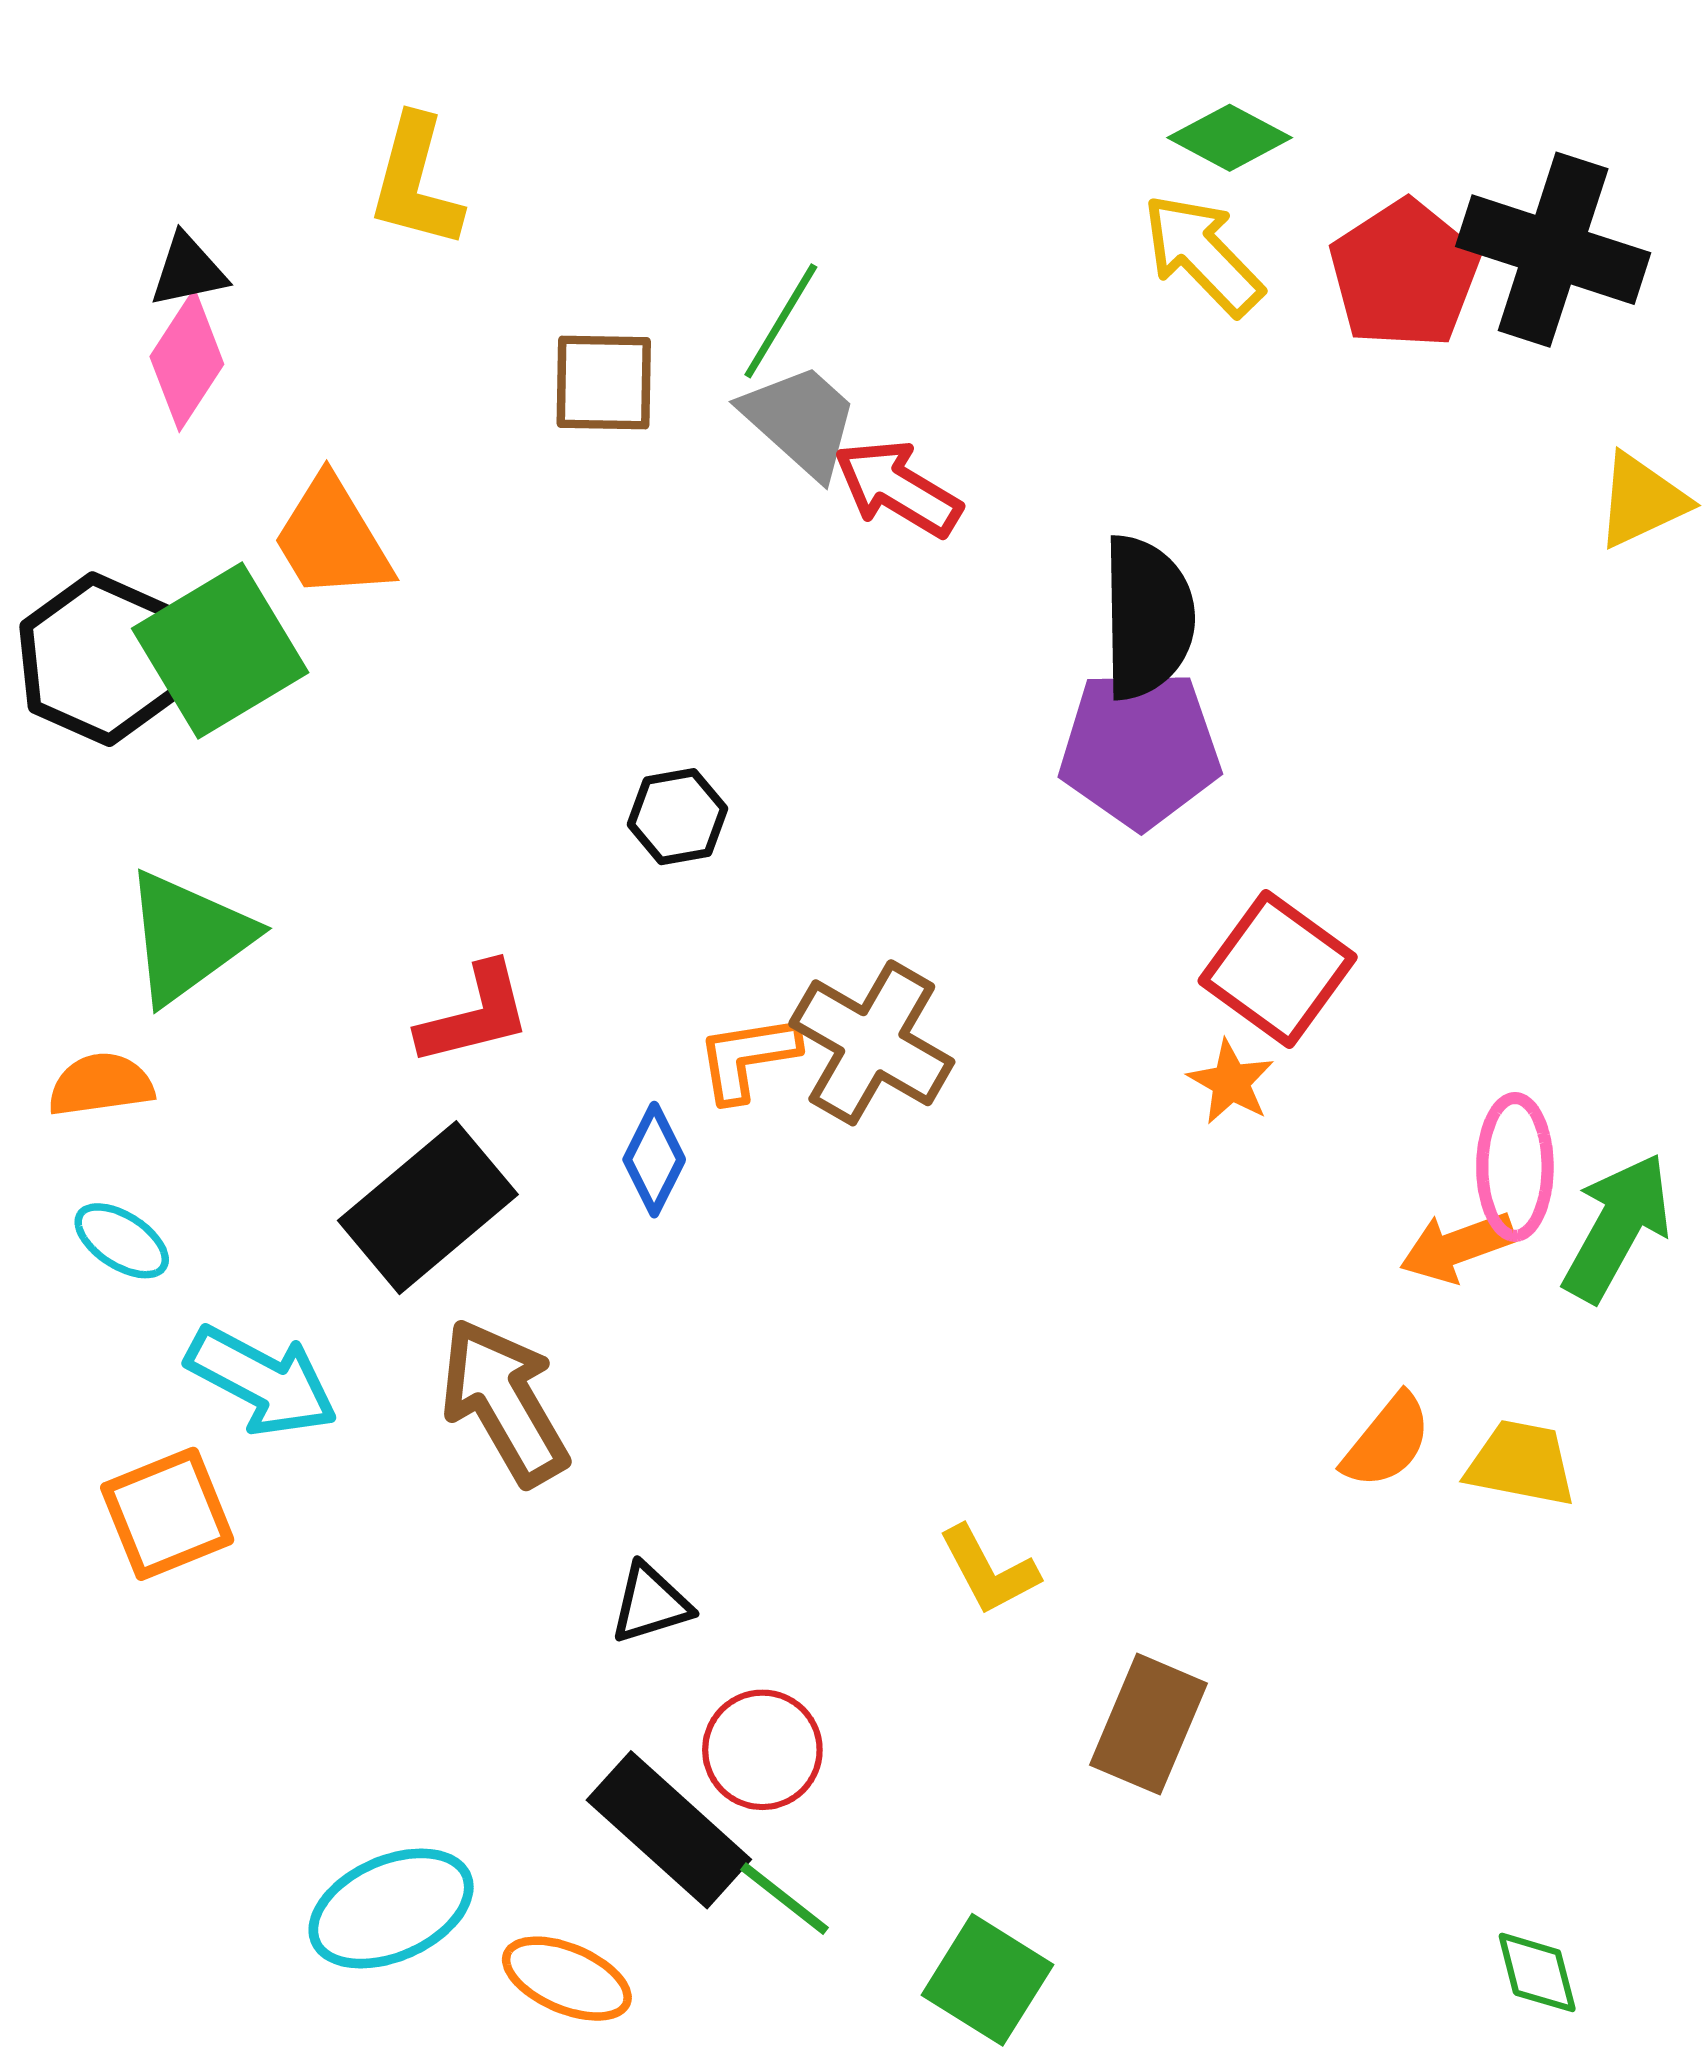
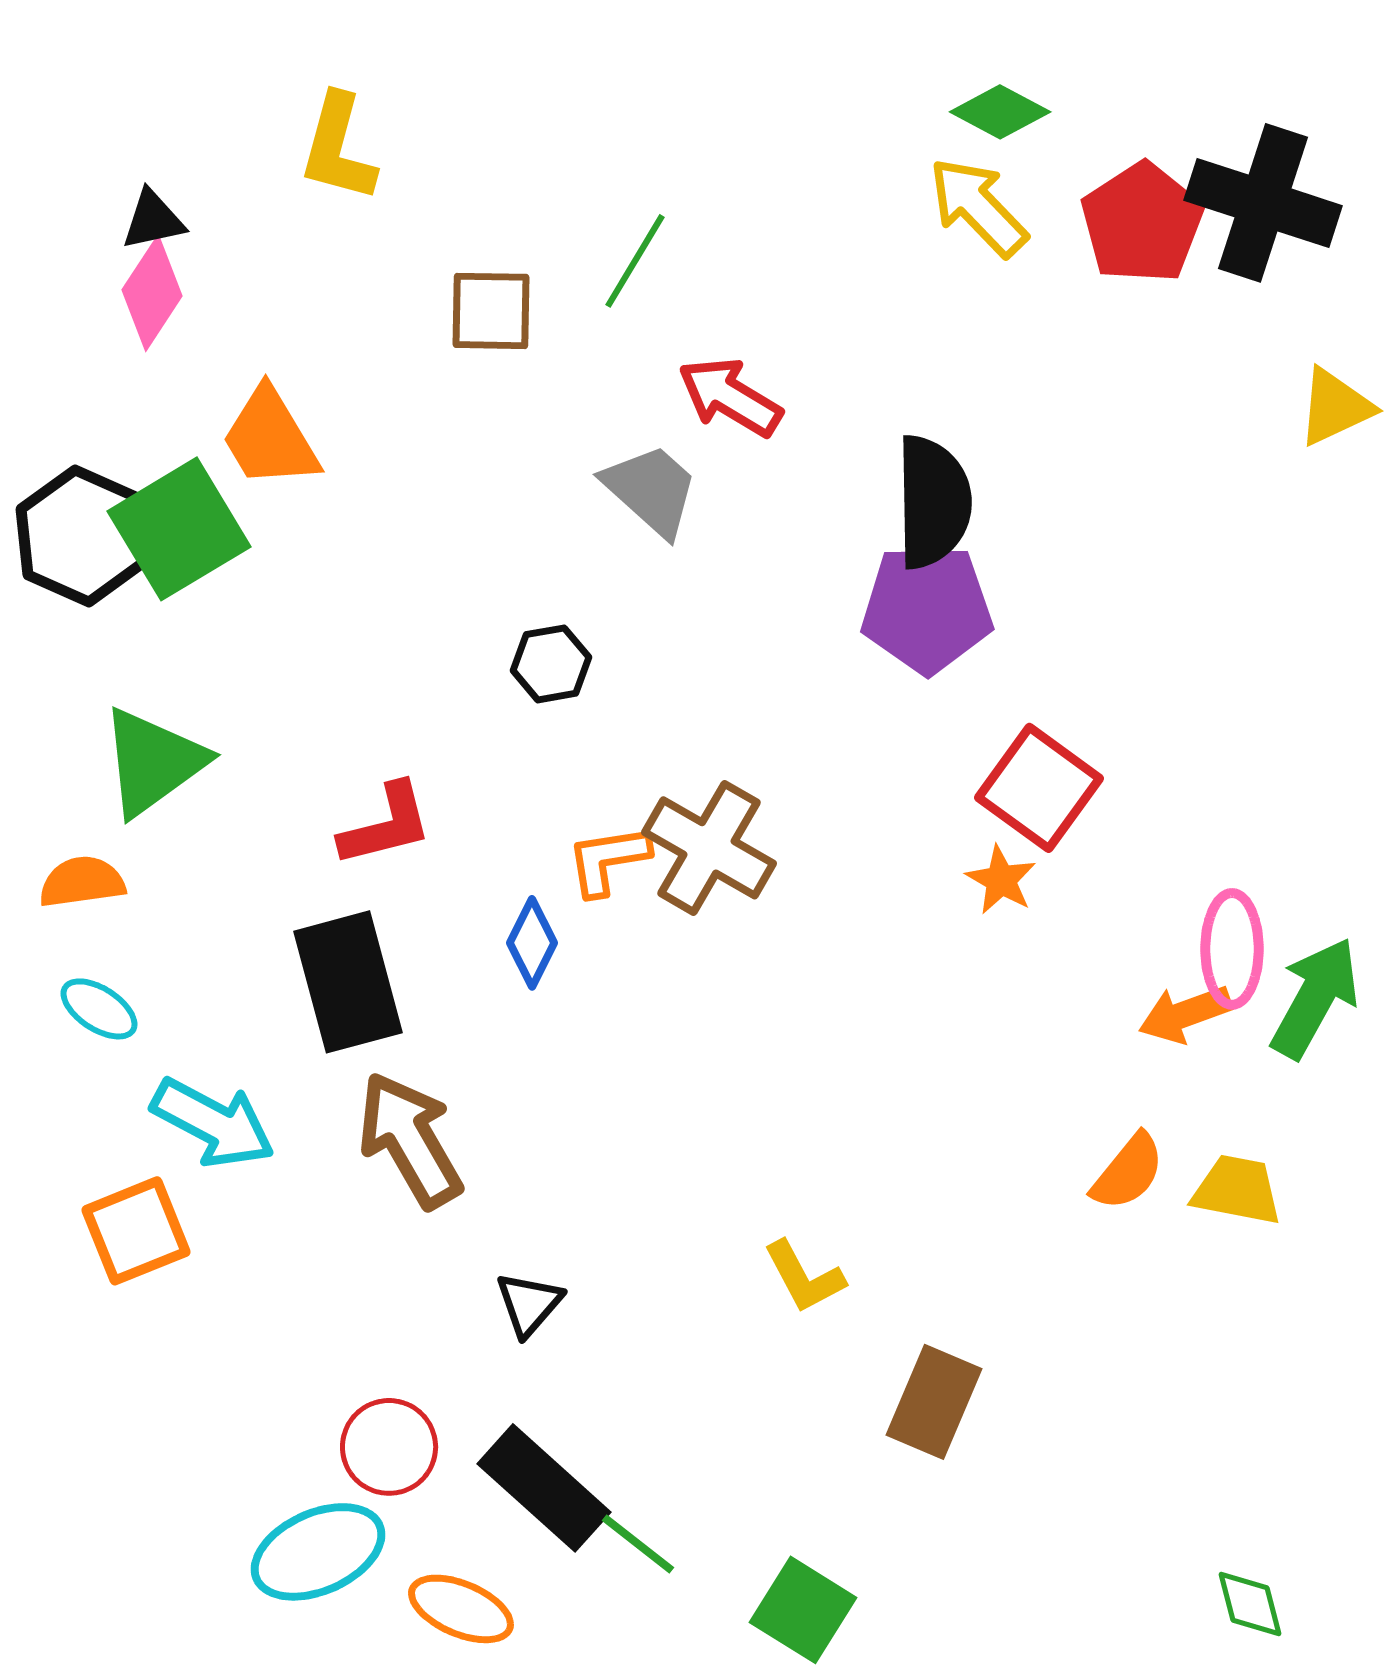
gray trapezoid: (801, 421) -> (651, 490), moved
black rectangle: (428, 1208) -> (348, 982), turned -65
black triangle: (650, 1604) -> (529, 1304), turned -32
red circle: (762, 1750) -> (389, 1447), moved

